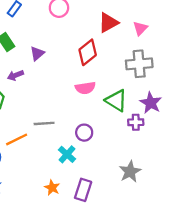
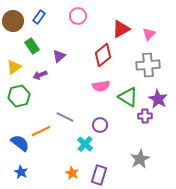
gray line: (44, 123) -> (65, 117), turned 30

